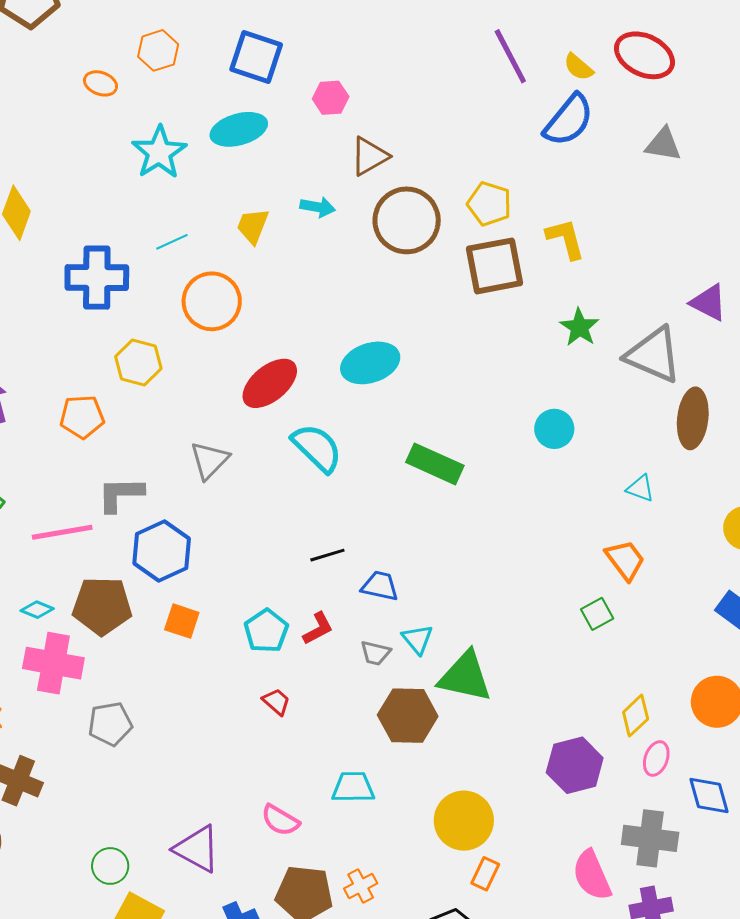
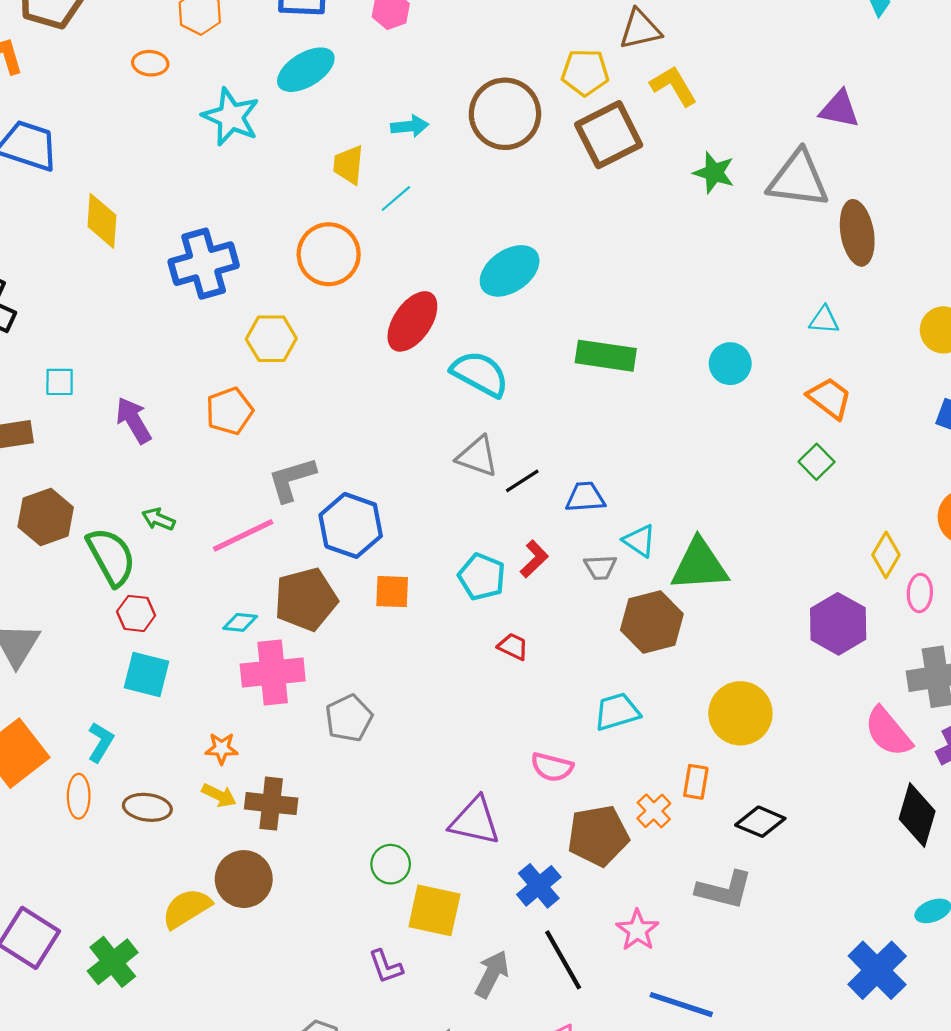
brown triangle: (369, 156) -> (640, 29), moved, turned 33
cyan line: (172, 242) -> (396, 199), moved
cyan circle: (554, 429) -> (730, 364), moved
gray triangle: (210, 460) -> (477, 456), moved, turned -39
orange rectangle: (485, 874) -> (696, 782), moved

